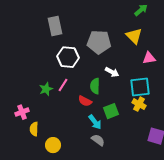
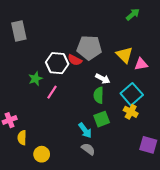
gray rectangle: (55, 26) -> (19, 31), moved
yellow triangle: (134, 36) -> (124, 55), moved
green semicircle: (95, 86) -> (99, 95), moved
cyan square: (140, 87) -> (132, 94), turned -35
green star: (46, 89) -> (35, 79), moved
red semicircle: (85, 101) -> (75, 60), moved

